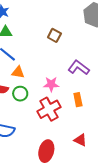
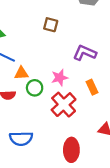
green circle: (20, 94) -> (35, 88), moved

